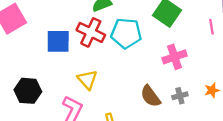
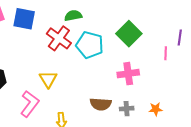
blue square: (58, 41) -> (24, 19), moved
brown semicircle: (150, 96) -> (101, 104), turned -60

